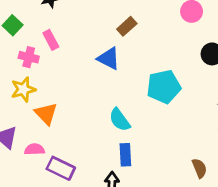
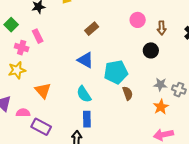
blue triangle: (109, 58) -> (85, 60), moved
orange triangle: (46, 114) -> (43, 91), moved
brown semicircle: (199, 168) -> (128, 93), moved

